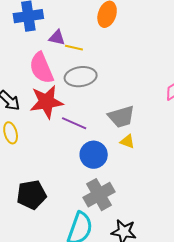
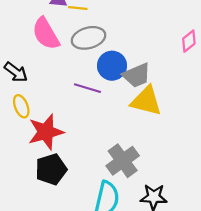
red star: (46, 102) -> (46, 132), moved
yellow triangle: (127, 142) -> (146, 101), size x2.0
blue circle: (94, 155) -> (112, 66), moved

